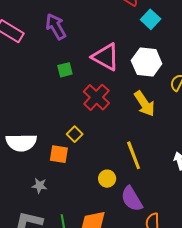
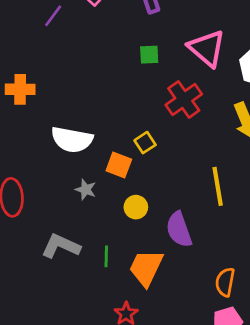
yellow circle: (107, 179) -> (136, 207), moved
gray star: (39, 186) -> (86, 190), moved
purple semicircle: (132, 199) -> (179, 230), moved

